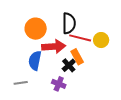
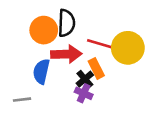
black semicircle: (69, 23) -> (66, 23), moved
yellow circle: (101, 40) -> (128, 48), size x1.6
purple cross: (59, 84) -> (84, 93), moved

